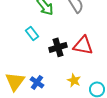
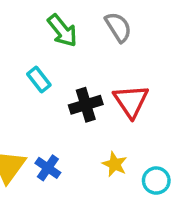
red triangle: (83, 45) -> (131, 101), turned 45

